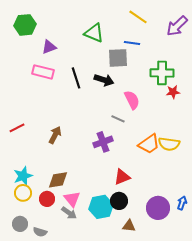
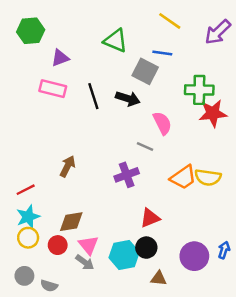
gray square: (118, 58) -> (145, 71), turned 30
red star: (173, 92) -> (213, 113), size x1.6
red line: (17, 128) -> (26, 190), moved

